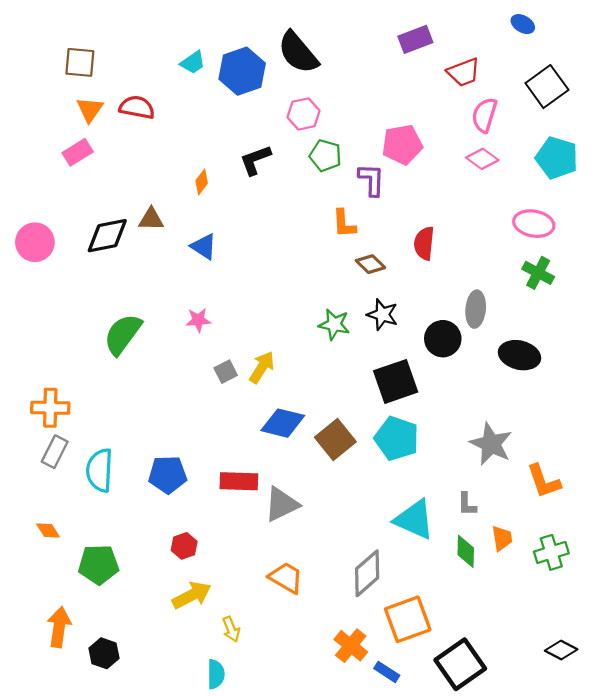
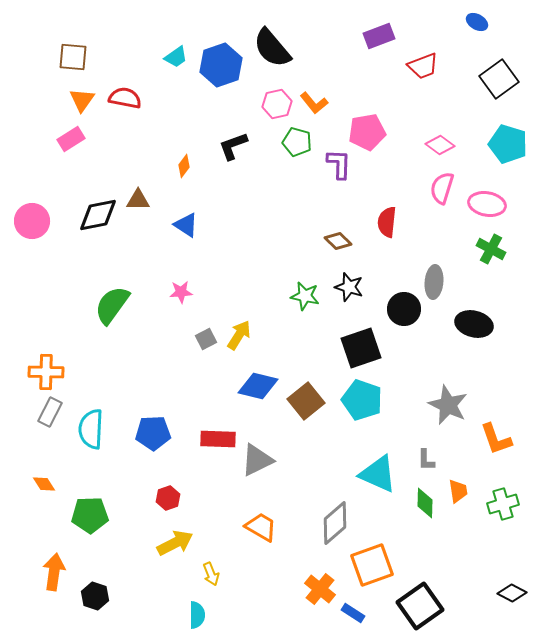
pink semicircle: (484, 115) -> (442, 188), moved
orange L-shape: (344, 224) -> (314, 103), moved, turned -36

